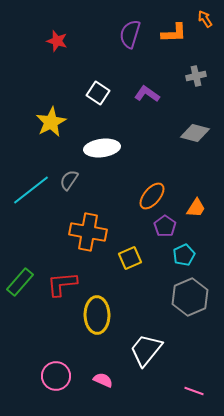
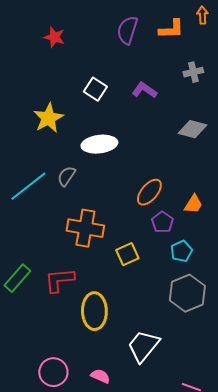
orange arrow: (205, 19) -> (202, 15), turned 30

